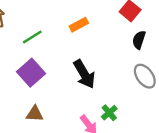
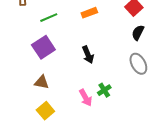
black arrow: (84, 74) -> (88, 55), size x0.7

